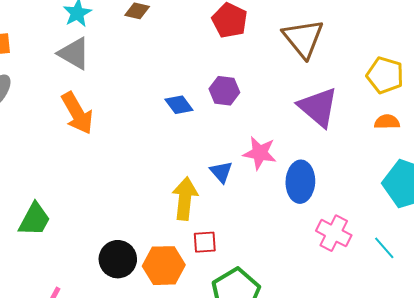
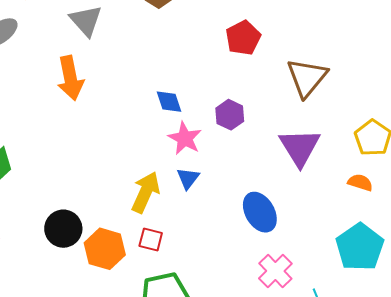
purple hexagon: (224, 91) -> (230, 115), moved
pink star: (260, 153) -> (185, 138), moved
blue ellipse: (300, 182) -> (260, 212), turned -51

